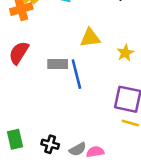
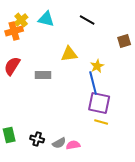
blue line: (76, 74) -> (93, 83), moved

